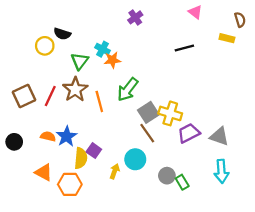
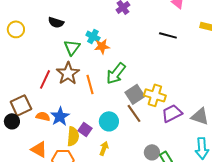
yellow circle: (45, 46) -> (16, 29), moved
black line: (184, 48) -> (168, 35), turned 30
brown square: (24, 96) -> (21, 105), moved
cyan circle: (135, 159) -> (109, 121), moved

